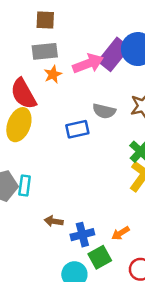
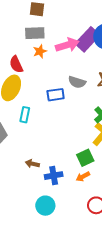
red semicircle: (23, 94) -> (16, 64), size x0.7
cyan rectangle: (25, 185) -> (25, 115), moved
green square: (100, 257) -> (85, 158), moved

